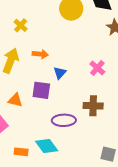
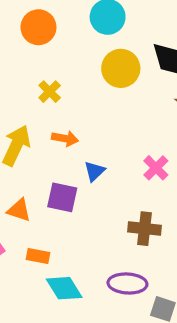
yellow cross: (21, 25) -> (50, 92), moved
purple ellipse: (64, 120) -> (127, 283), moved
orange rectangle: (21, 152) -> (38, 256), moved

